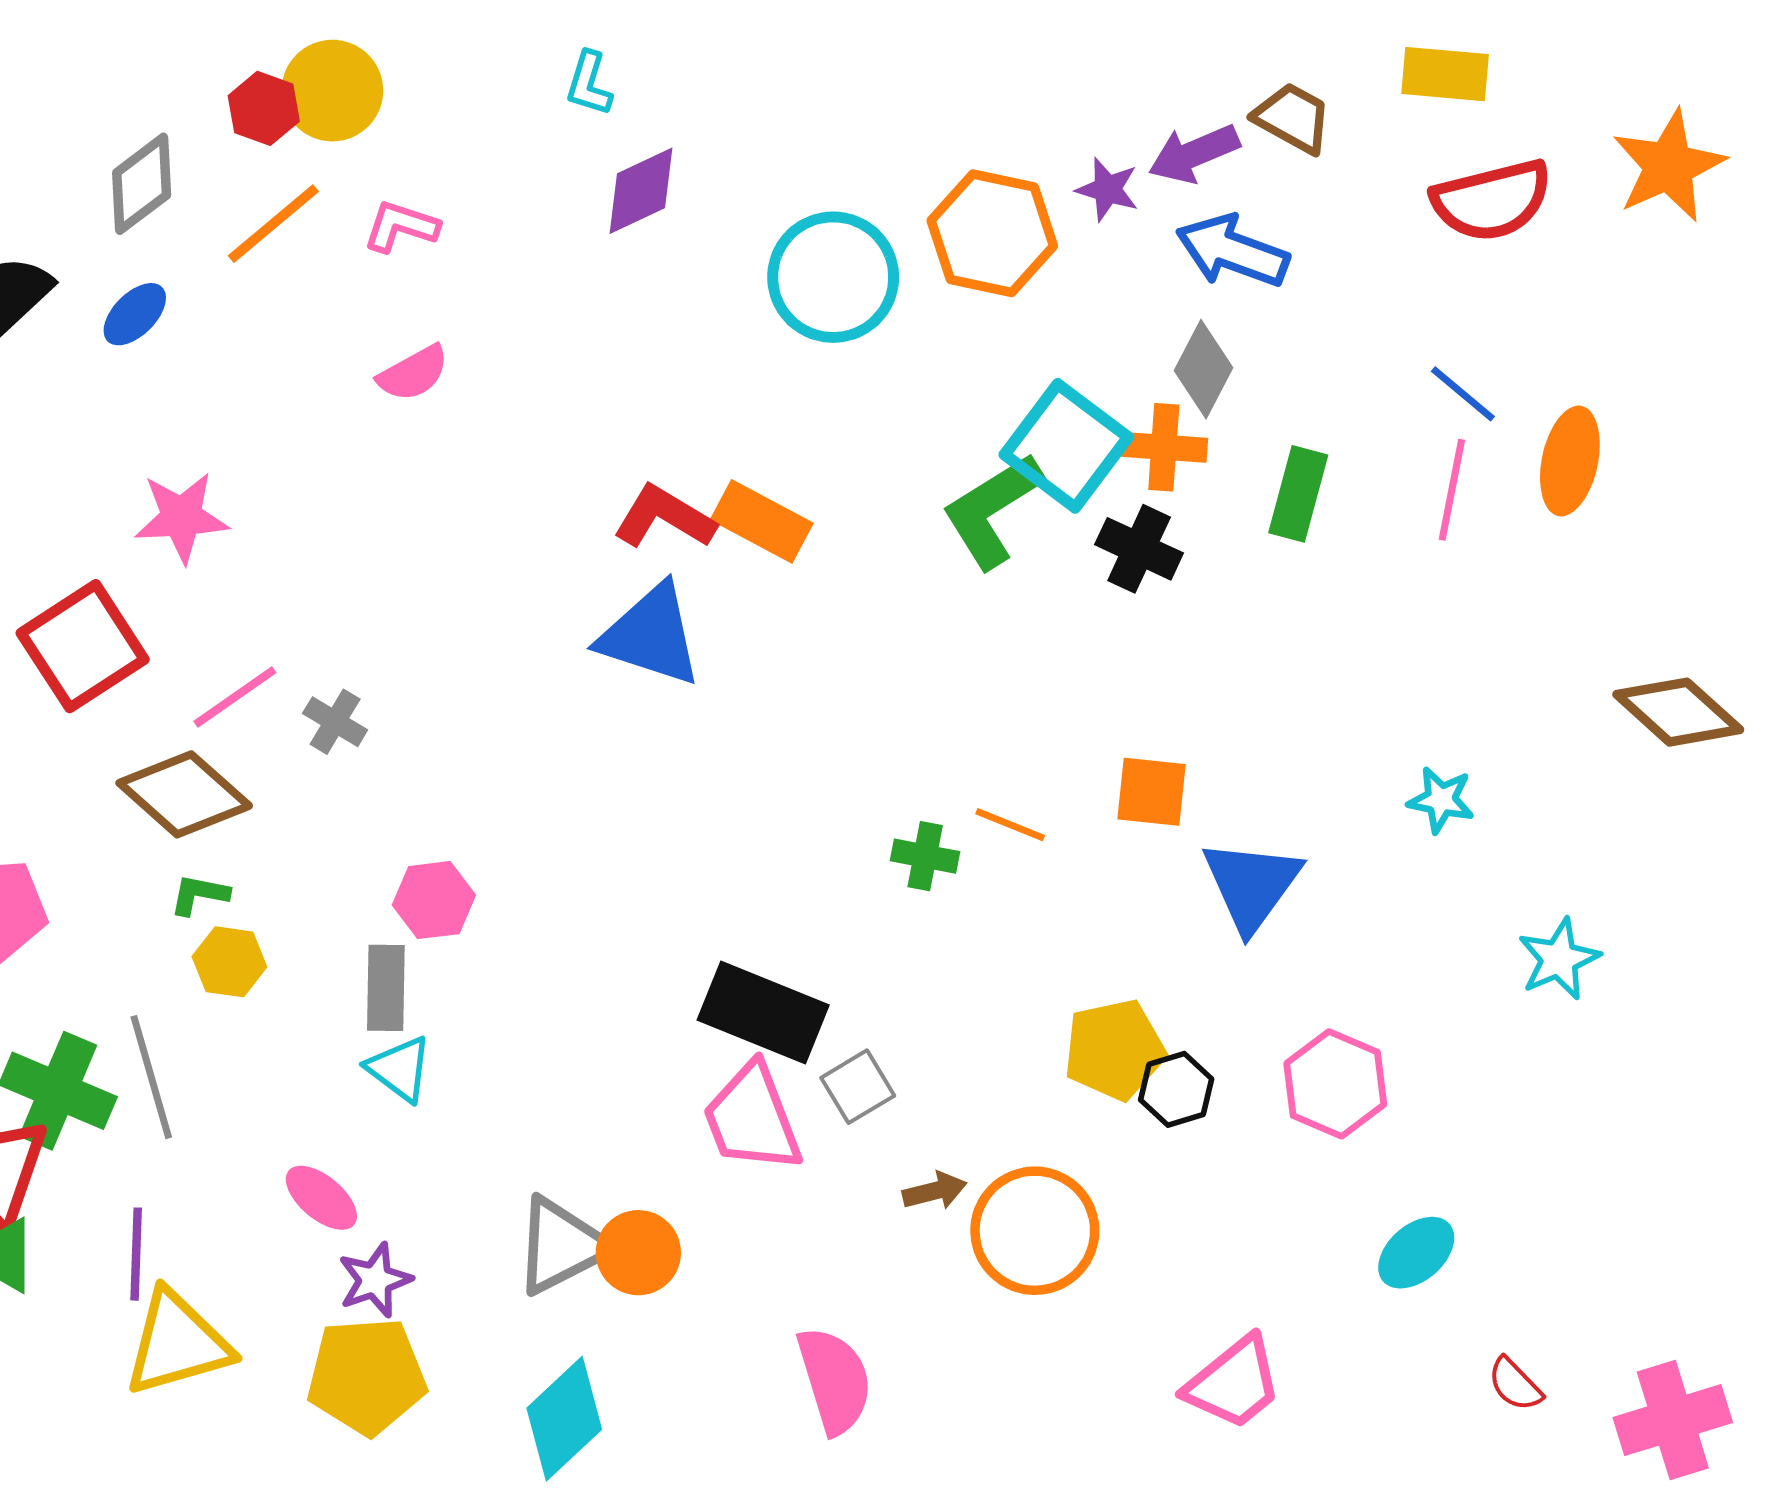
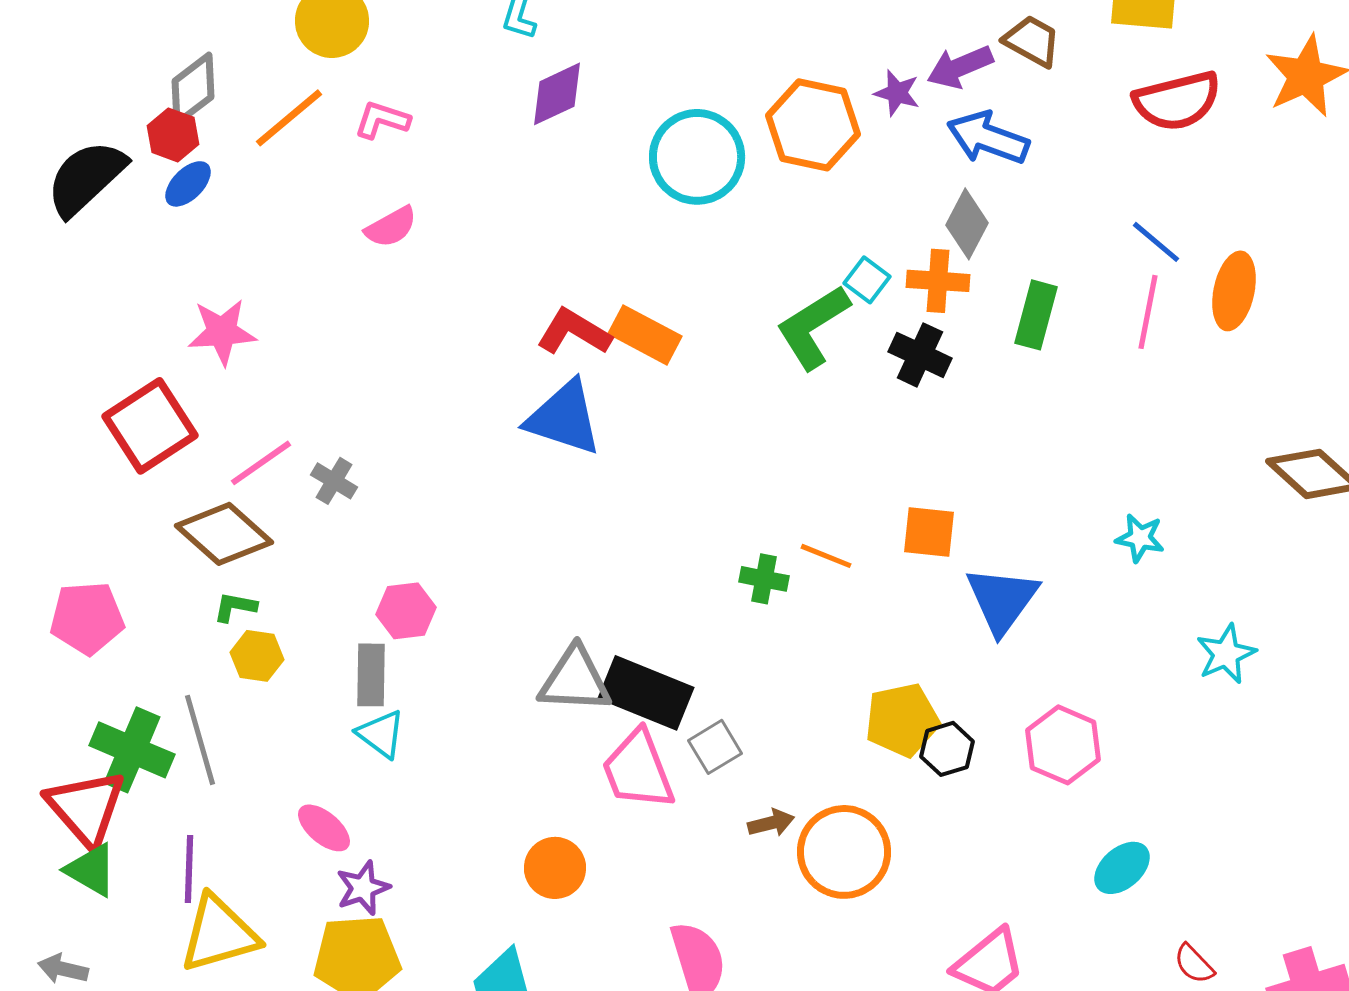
red hexagon: (264, 108) -> (173, 135), moved
cyan square: (1066, 446) -> (867, 280), size x0.5
gray triangle: (561, 1246) -> (575, 680), moved, turned 30

